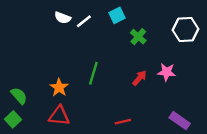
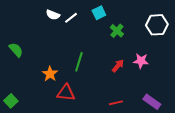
green semicircle: (19, 96) -> (16, 50), moved
red triangle: (59, 116) -> (66, 93), moved
red line: (123, 122) -> (116, 103), moved

